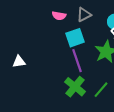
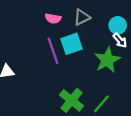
purple line: (77, 61) -> (53, 51), moved

